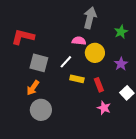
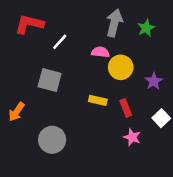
green star: (121, 32) -> (146, 28), moved
red L-shape: (23, 37) -> (29, 24), moved
white line: (66, 62) -> (60, 42), moved
orange arrow: (33, 88) -> (17, 112), moved

